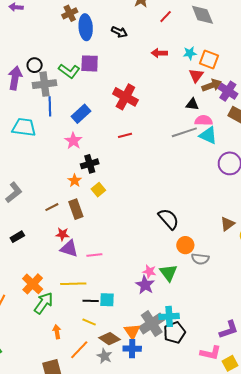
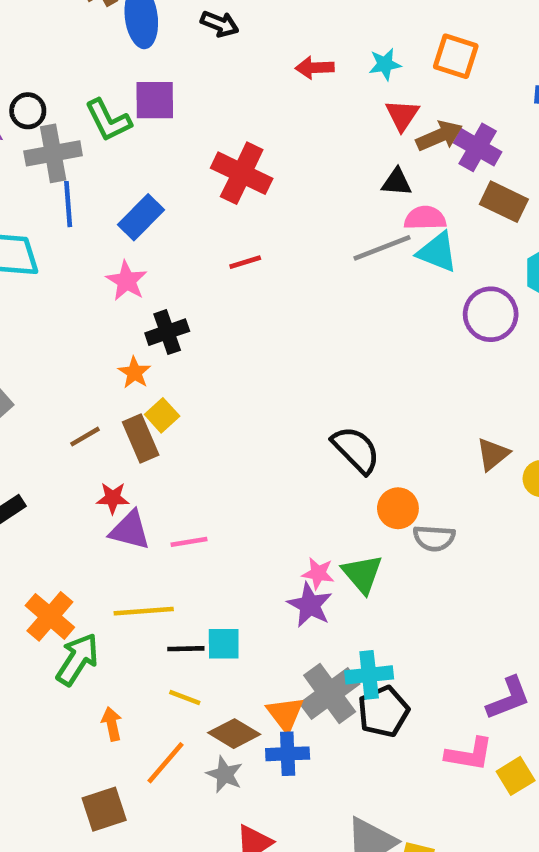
orange square: (209, 59) -> (456, 56), moved
green L-shape: (69, 71) -> (108, 120), turned 30
yellow square: (98, 190) -> (162, 415), moved

